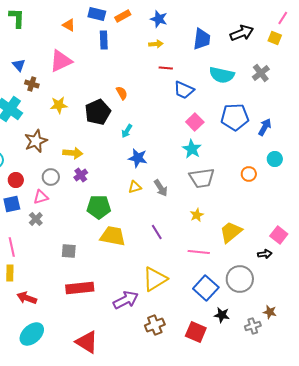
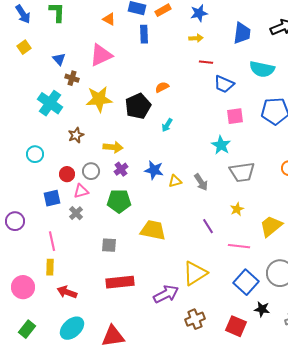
blue star: (159, 19) -> (199, 13), turned -30
orange semicircle: (122, 93) -> (162, 87), turned -88
yellow star: (59, 105) -> (99, 99), size x1.5
pink square: (195, 122) -> (235, 116), turned 36
brown star: (36, 141) -> (76, 135), size x0.7
cyan star: (192, 149) -> (221, 145), moved
blue star: (138, 158) -> (154, 170), moved
red circle: (16, 180) -> (67, 174), moved
green pentagon: (99, 207) -> (119, 201), moved
purple line: (157, 232) -> (208, 226), moved
red triangle: (87, 342) -> (113, 336), moved, turned -40

